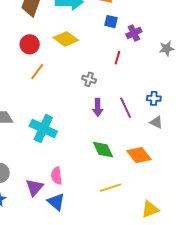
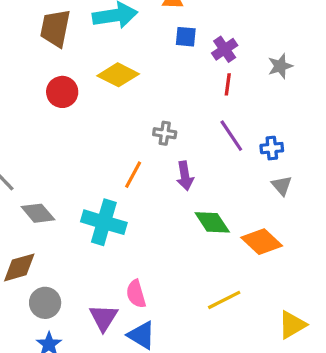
red line: (117, 58) -> (228, 84), moved
orange line: (37, 71) -> (133, 175), moved
purple line: (126, 108) -> (231, 136), moved
gray triangle: (156, 122) -> (282, 186), turned 32
green diamond: (103, 150) -> (212, 222), moved

